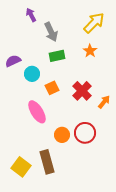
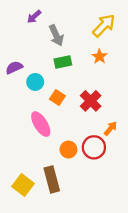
purple arrow: (31, 15) -> (34, 17), turned -104
orange square: (52, 88) -> (57, 97), turned -32
orange arrow: (104, 102) -> (111, 129), moved

